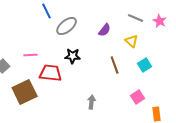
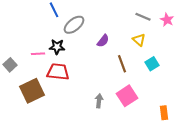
purple semicircle: (105, 30) -> (103, 41), moved
black star: (73, 56) -> (57, 47), moved
pink square: (138, 97) -> (127, 96), moved, size x1.5

